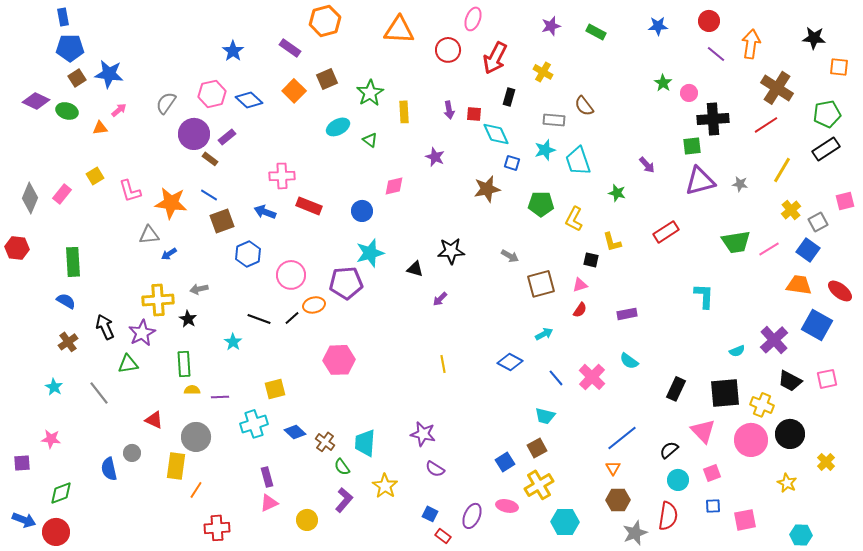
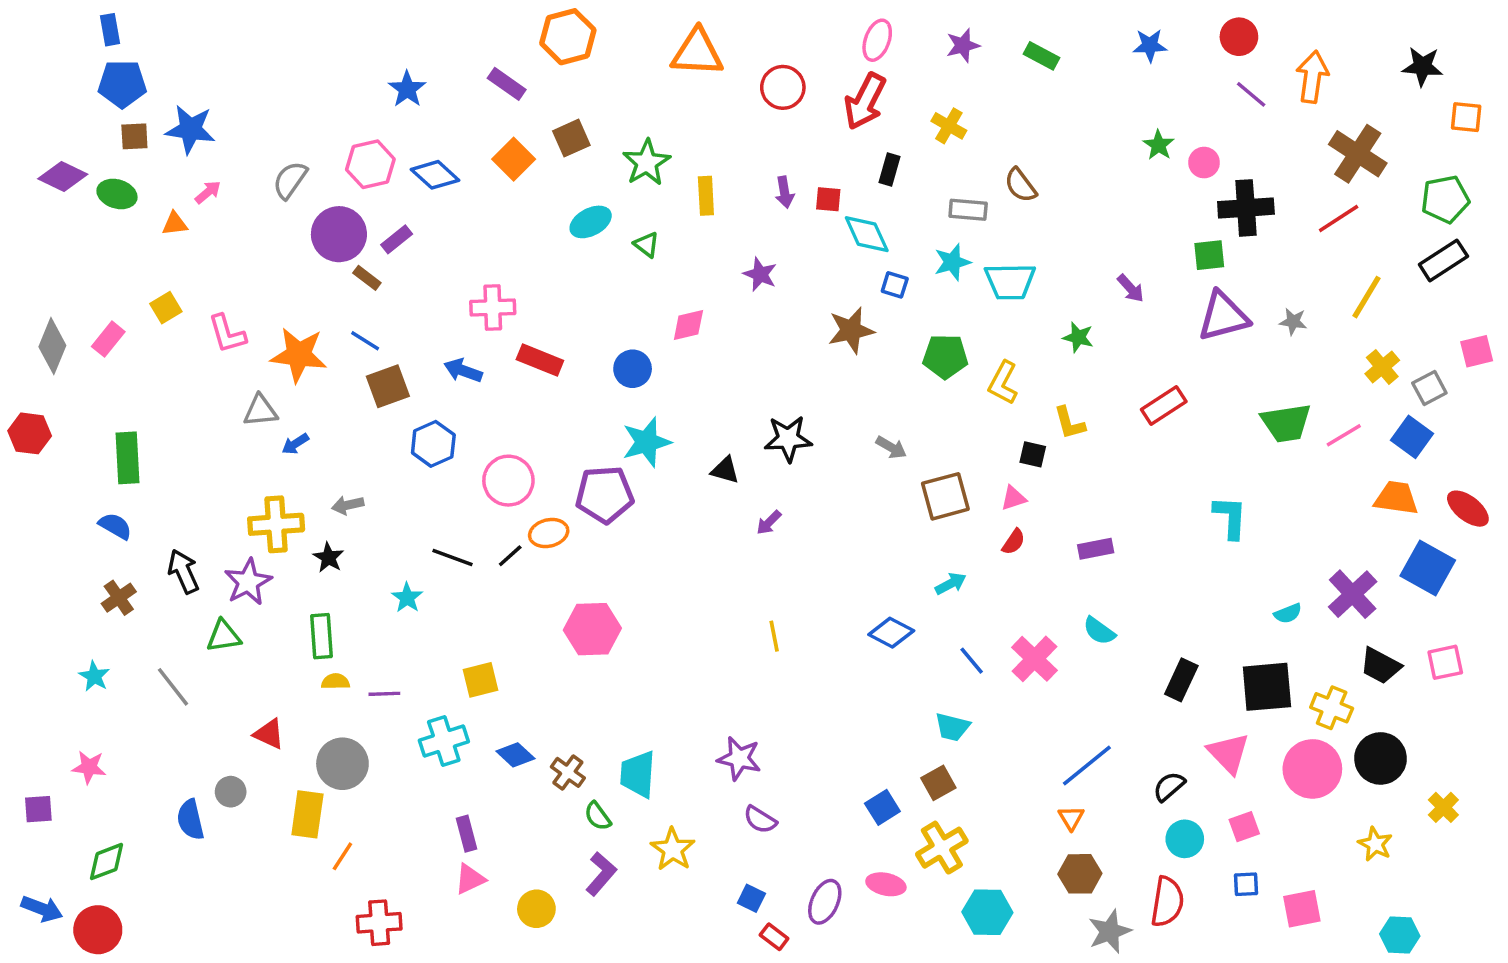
pink ellipse: (473, 19) -> (877, 40), moved
brown square: (77, 78) -> (134, 136), turned 30
cyan trapezoid: (578, 161) -> (1010, 281), turned -72

